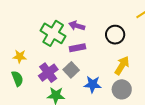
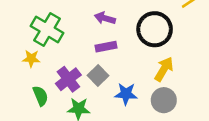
green cross: (53, 33) -> (47, 29), moved
black circle: (115, 35) -> (155, 29), size x1.4
green semicircle: (17, 79) -> (41, 96), moved

